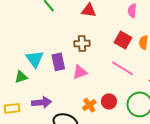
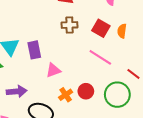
brown cross: (82, 44) -> (69, 25), moved
pink triangle: (80, 72) -> (53, 70), moved

